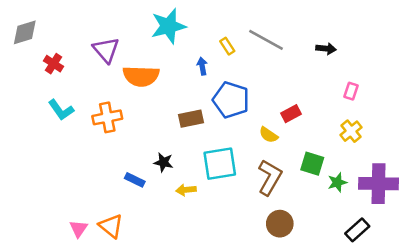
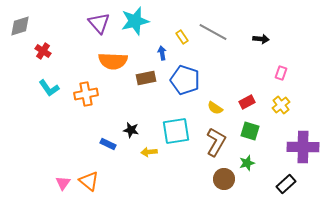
purple triangle: (106, 50) -> (99, 23), moved
red rectangle: (291, 114) -> (247, 102), moved
brown rectangle: (191, 119) -> (146, 78), moved
green star: (337, 182) -> (247, 163), moved

